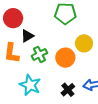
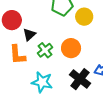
yellow circle: (84, 43) -> (84, 17), moved
black cross: (68, 90) -> (80, 79), size x1.5

